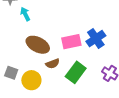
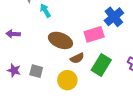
blue cross: (96, 39) -> (114, 17), moved
yellow circle: (31, 80) -> (67, 80), moved

